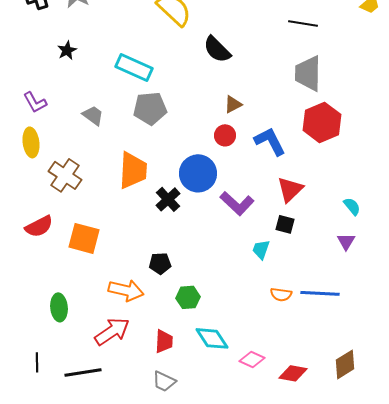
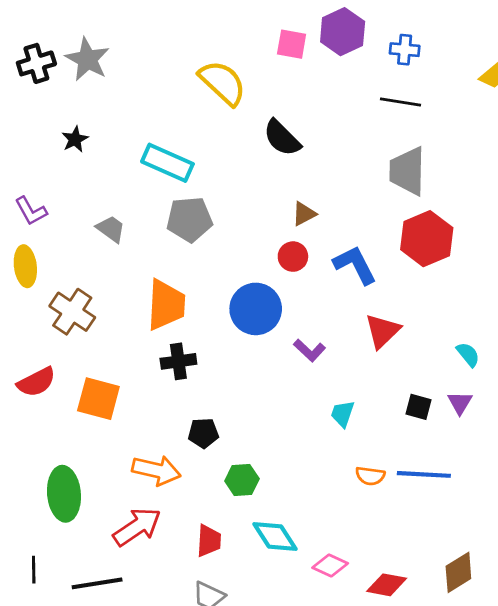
black cross: (168, 199) -> (178, 361), moved, turned 35
purple L-shape: (237, 203) -> (309, 350), size x0.7
black square: (285, 224) -> (418, 407), moved
green ellipse: (59, 307) -> (64, 494), size x1.4

